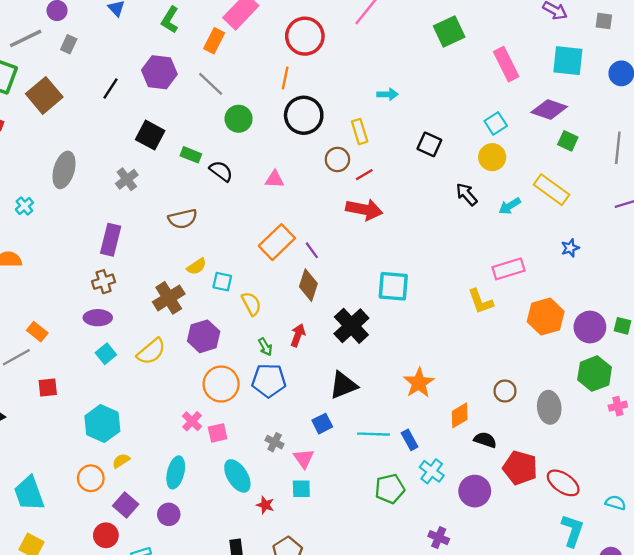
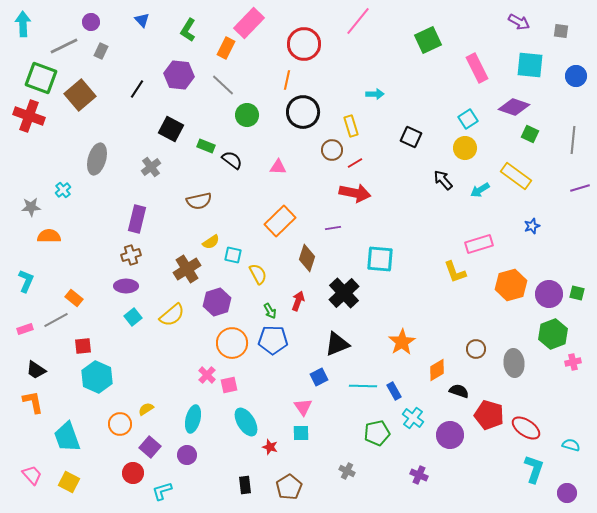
purple line: (312, 250) -> (333, 228), moved, turned -63
cyan hexagon: (102, 424) -> (97, 377), moved
gray cross: (275, 442) -> (347, 471), moved

